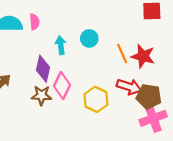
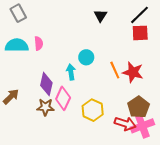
cyan arrow: (61, 45) -> (71, 72), moved
red arrow: (129, 87) -> (125, 124), moved
brown pentagon: (149, 96) -> (138, 107), turned 30

